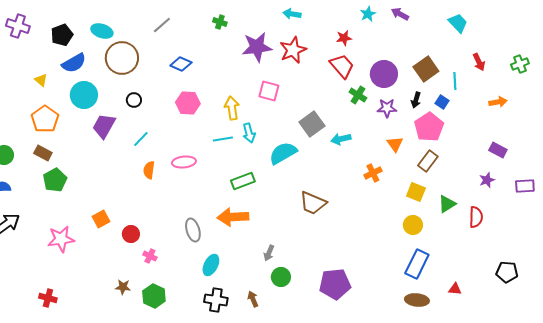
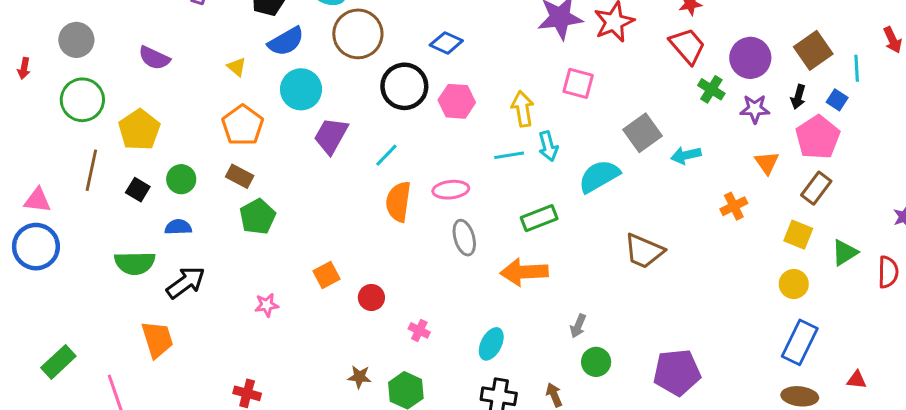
black circle: (134, 100) -> (404, 86), moved, size x2.0
orange semicircle: (149, 170) -> (398, 202), size x1.5
gray ellipse: (193, 230) -> (464, 238), moved
pink star: (61, 239) -> (267, 305), size x0.6
pink cross: (150, 256) -> (419, 330), moved

